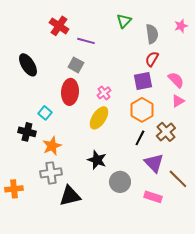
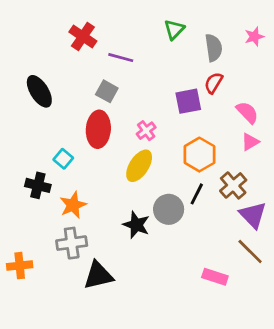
purple square: (143, 81) -> (188, 101), moved
purple triangle: (154, 163) -> (253, 215), moved
gray circle: (120, 182) -> (169, 209), moved

